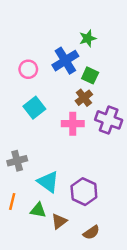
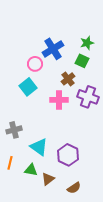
green star: (88, 38) -> (87, 43), moved
pink circle: (28, 69) -> (35, 64), moved
green square: (90, 75) -> (82, 61), moved

